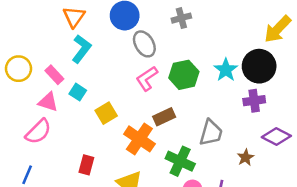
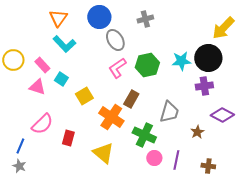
cyan L-shape: (81, 49) -> (64, 44), turned 100
cyan star: (226, 70) -> (181, 61), turned 30
brown rectangle: (164, 117) -> (131, 99), turned -36
pink semicircle: (38, 132) -> (42, 124), moved

